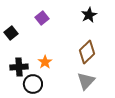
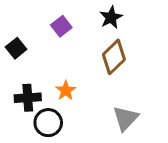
black star: (89, 15) -> (111, 17), moved
brown diamond: (87, 52) -> (114, 57), moved

